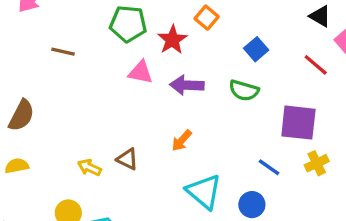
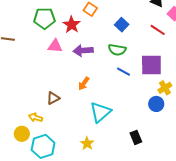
brown triangle: (127, 159) -> (53, 98), turned -48
blue line: (269, 167) -> (124, 72), moved
yellow arrow: (89, 168) -> (35, 117), moved
cyan triangle: (204, 192) -> (100, 112), turned 45
blue circle: (252, 205) -> (156, 104), moved

